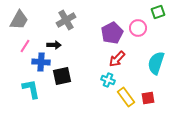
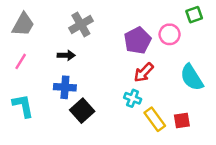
pink line: (25, 46) -> (21, 61), moved
blue cross: (41, 62) -> (65, 87), moved
cyan semicircle: (156, 63) -> (192, 77), turned -50
black square: (62, 76) -> (82, 111), moved, turned -30
cyan L-shape: (31, 89) -> (23, 106), moved

